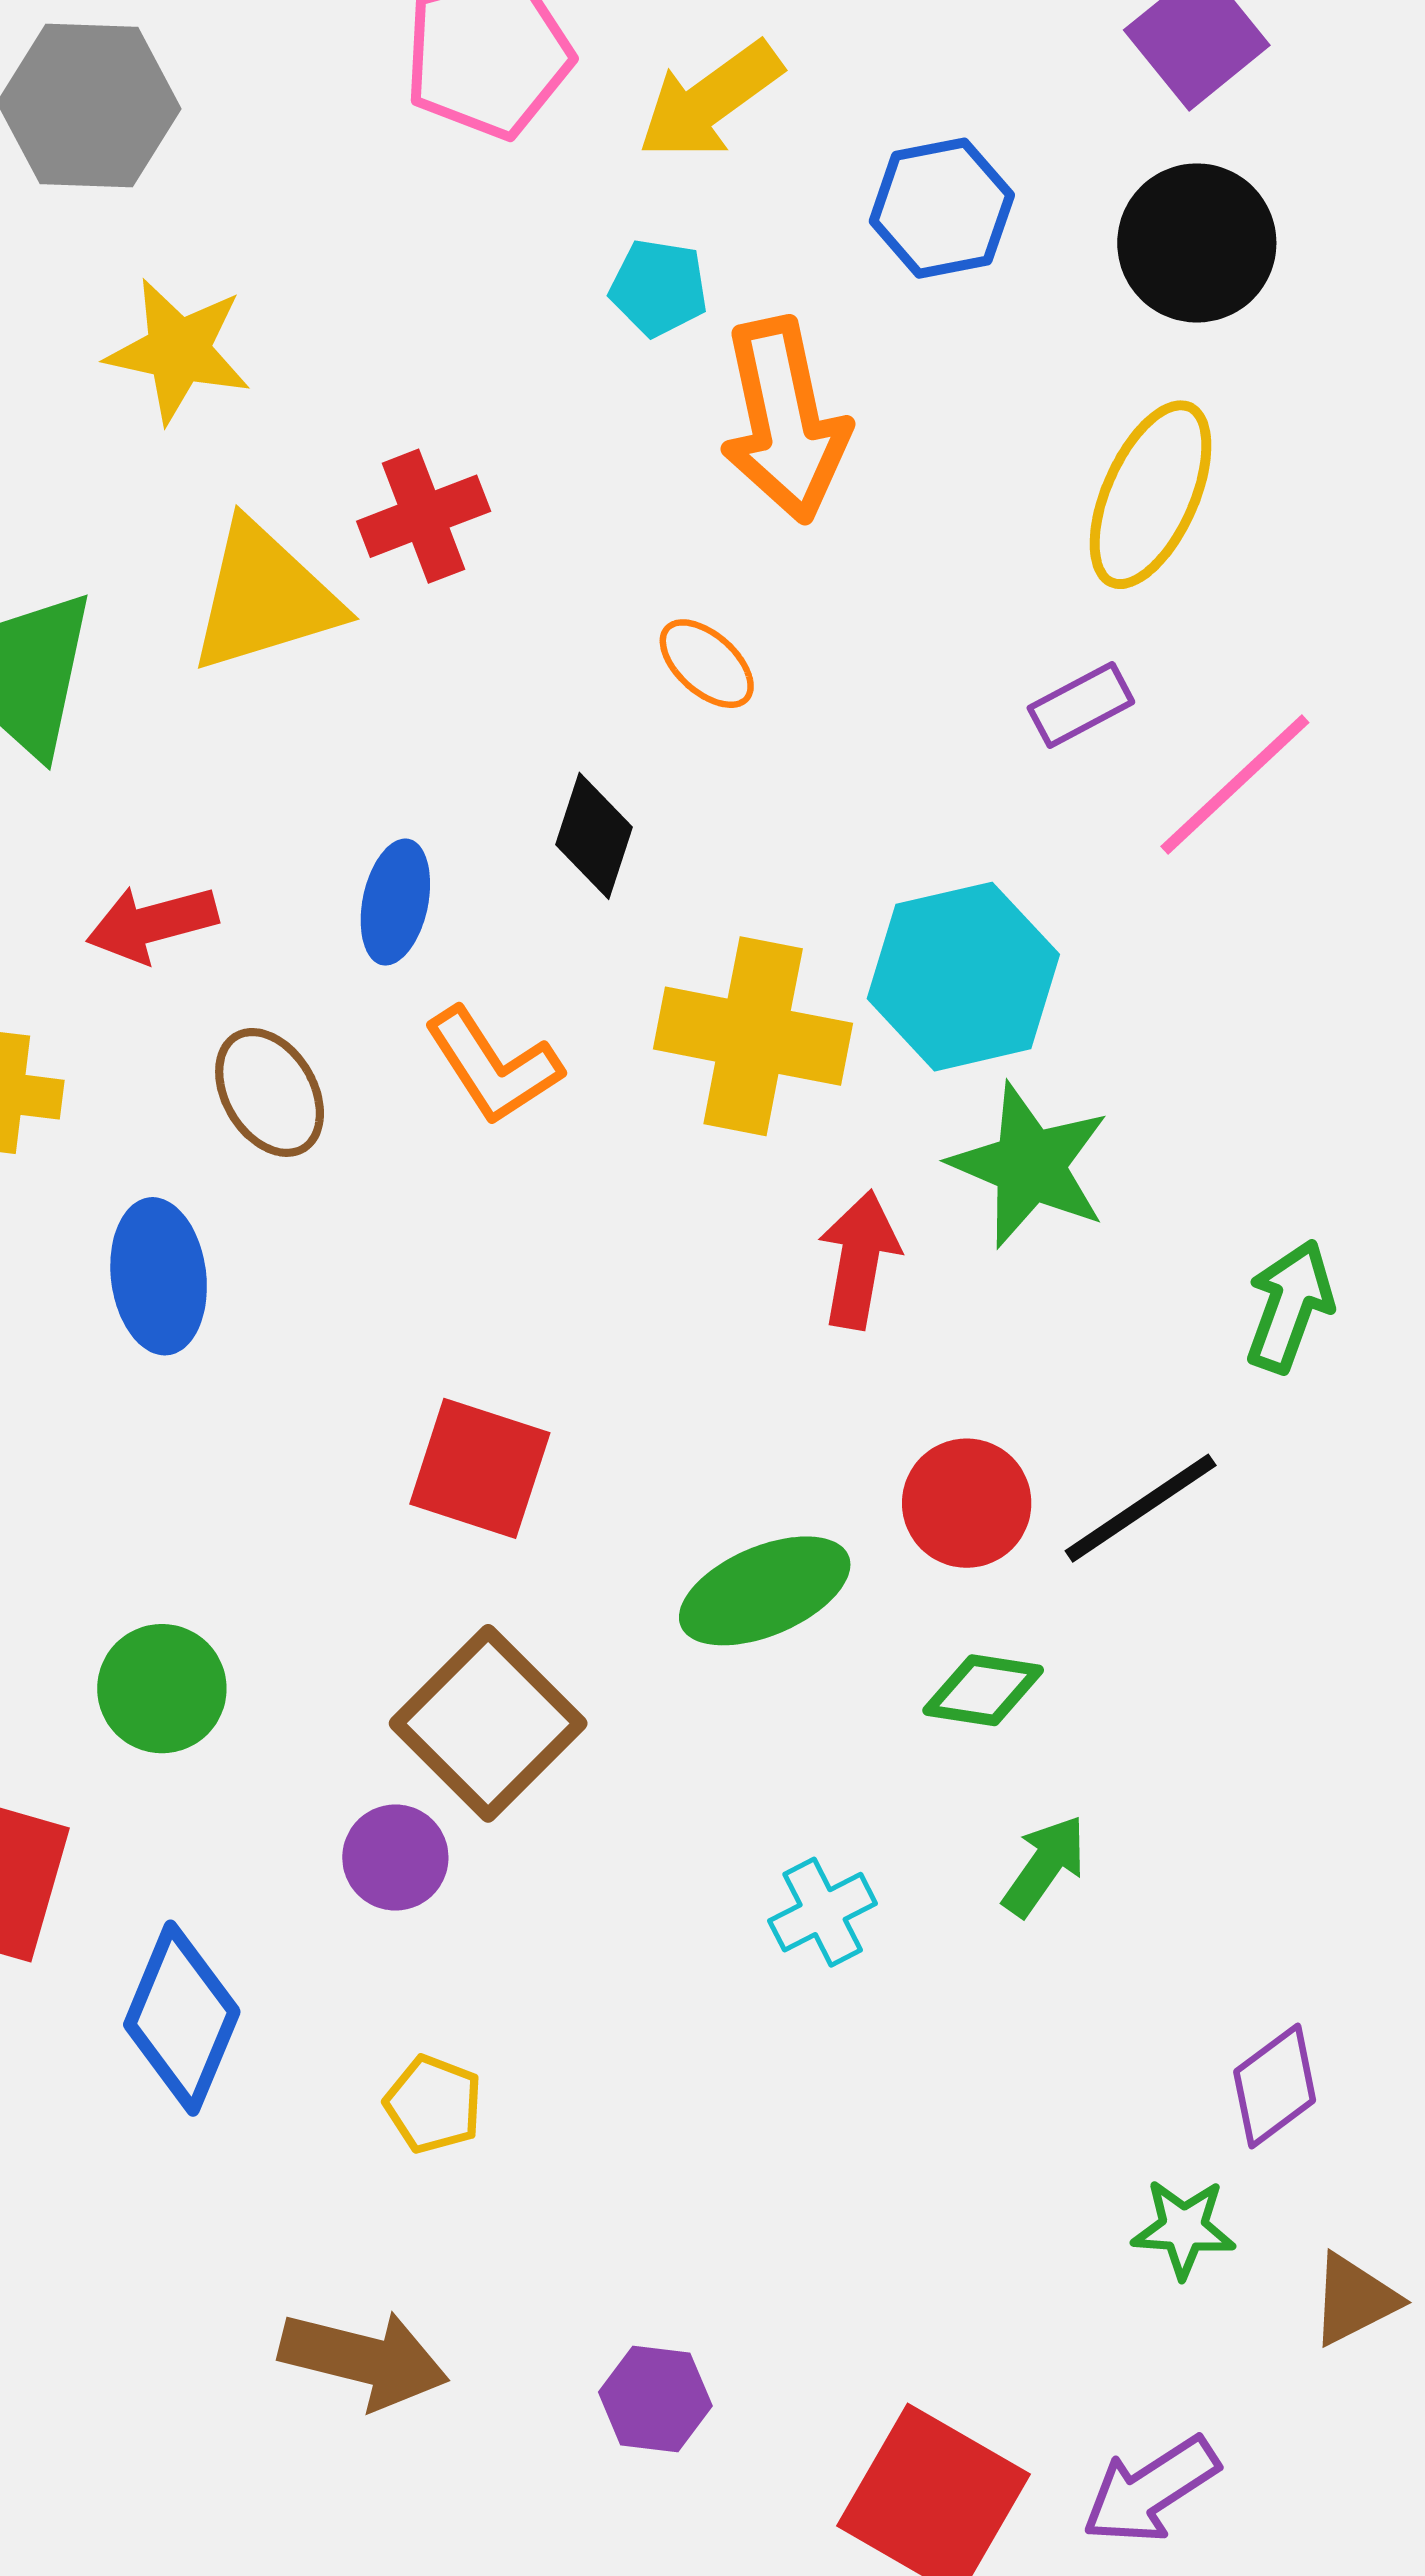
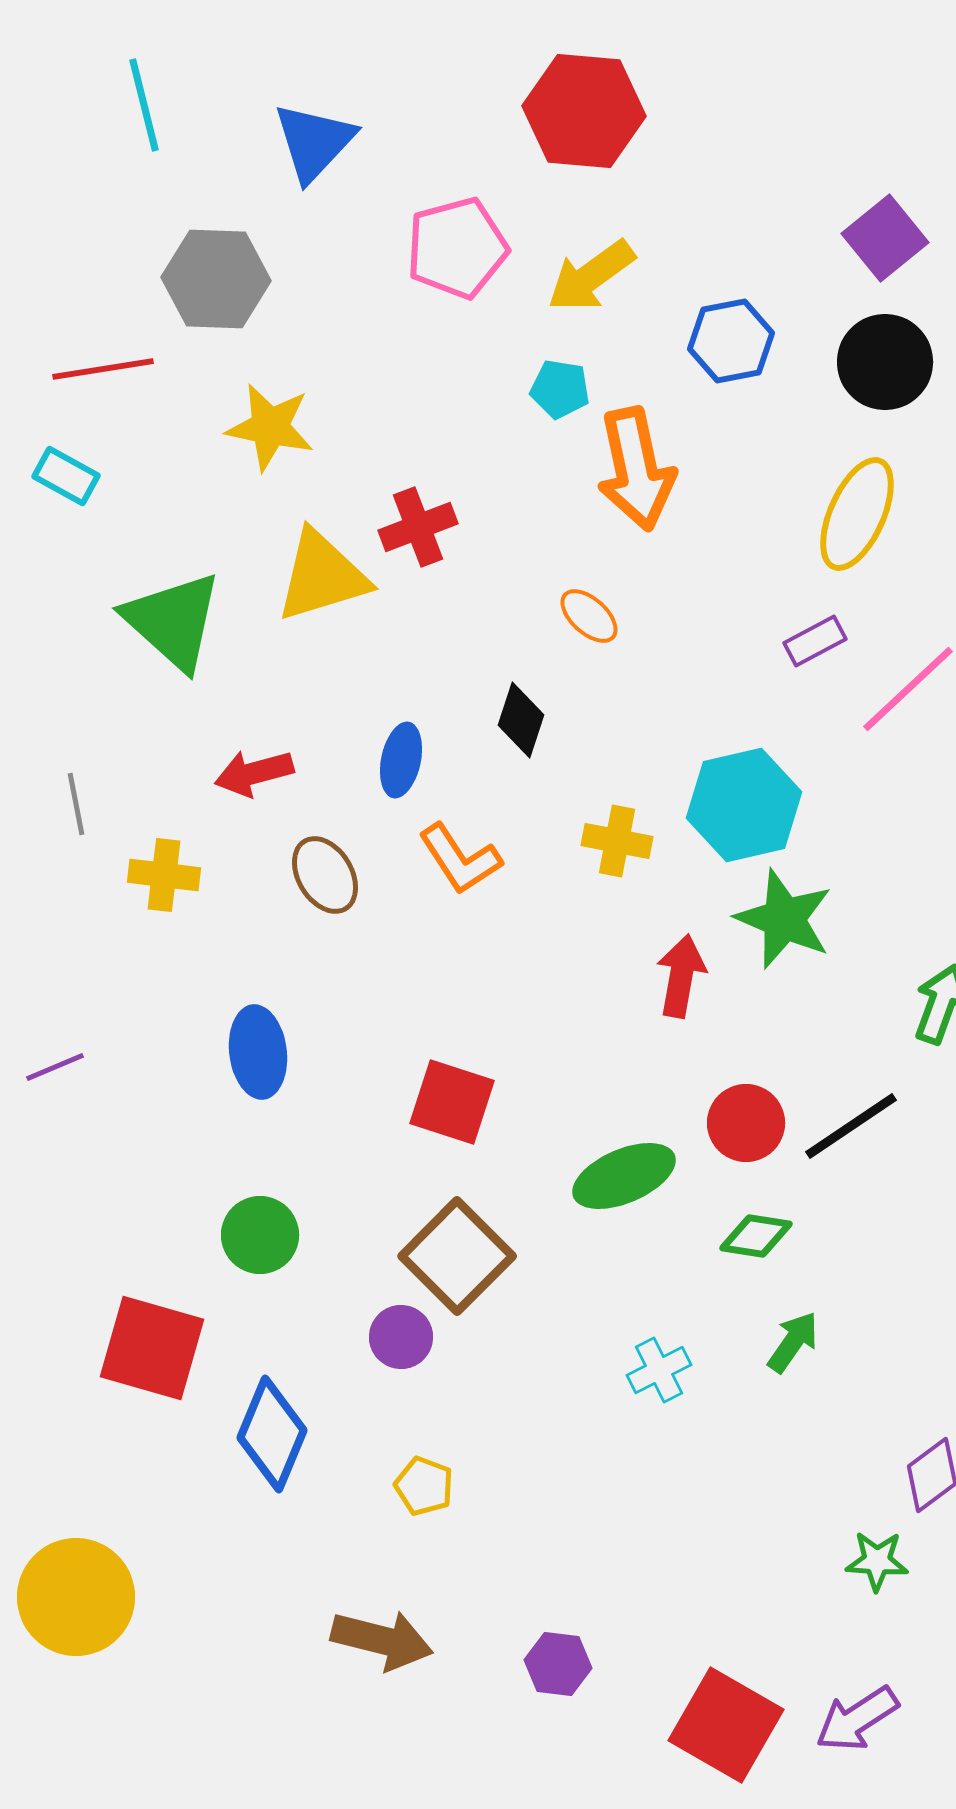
yellow cross: (753, 1036) -> (617, 841), size x0.6
blue ellipse: (159, 1276) -> (258, 1052), moved

